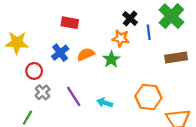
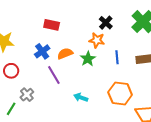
blue line: (149, 32) -> (117, 57), moved
red circle: (34, 71) -> (11, 71), moved
gray cross: (43, 92) -> (27, 95), moved
purple line: (74, 96) -> (54, 75), moved

